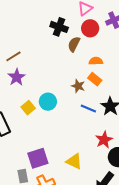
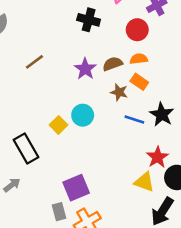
red circle: (90, 28) -> (137, 30), moved
brown semicircle: (74, 44) -> (113, 64), moved, turned 49
purple star: (17, 77) -> (85, 69), moved
yellow triangle: (74, 161) -> (144, 182), moved

